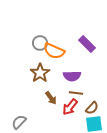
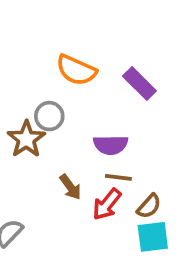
gray circle: (40, 43) -> (49, 116), moved
orange semicircle: (54, 51) -> (76, 70), moved
brown star: (40, 73) -> (26, 139), moved

